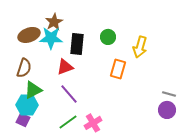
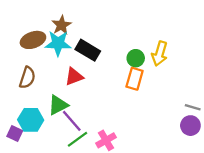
green circle: (108, 37) -> (136, 58), moved
black rectangle: (77, 44) -> (88, 50), turned -65
green triangle: (33, 90) -> (58, 105), moved
purple line: (69, 94) -> (72, 121), moved
purple square: (23, 120) -> (15, 134), moved

